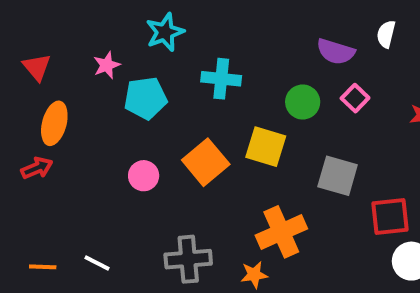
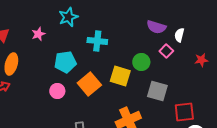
white semicircle: (386, 34) -> (179, 35), moved
cyan pentagon: (146, 98) -> (65, 62), moved
green circle: (303, 102) -> (141, 62), moved

